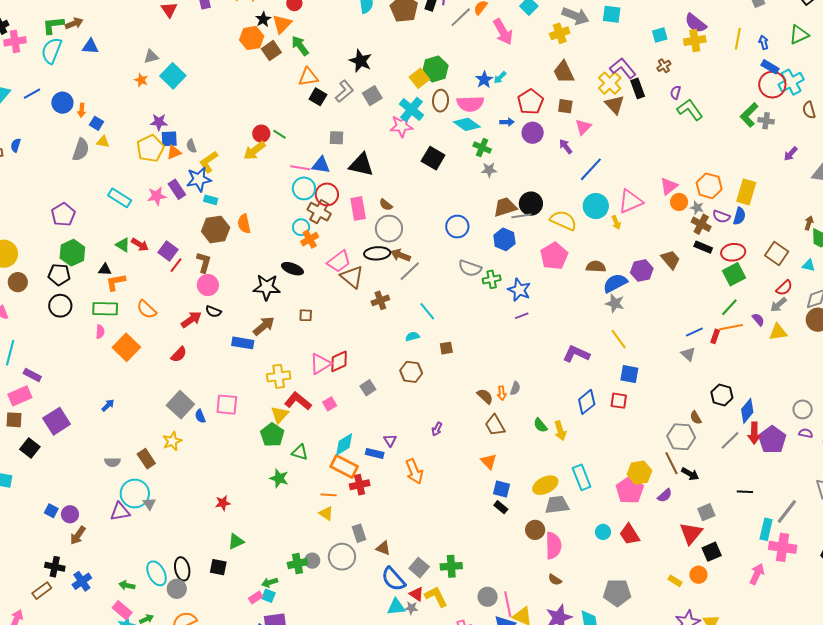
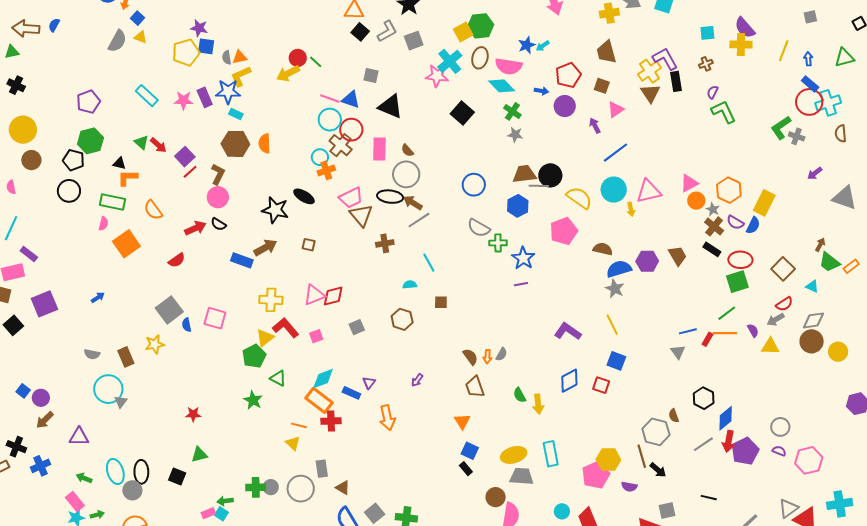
orange triangle: (174, 152) -> (240, 57), moved
purple semicircle: (665, 495) -> (629, 487), turned 42
purple triangle: (120, 512) -> (79, 437), moved

